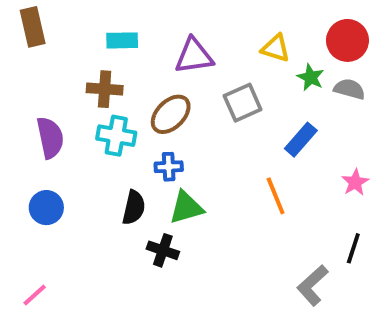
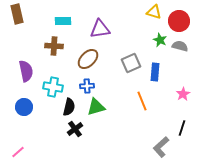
yellow triangle: (276, 48) -> (154, 12), moved
gray square: (243, 103) -> (131, 63), moved
cyan cross: (116, 136) -> (53, 87), moved
blue rectangle: (301, 140) -> (155, 72), turned -36
black cross: (163, 250) -> (75, 129), moved, turned 35

